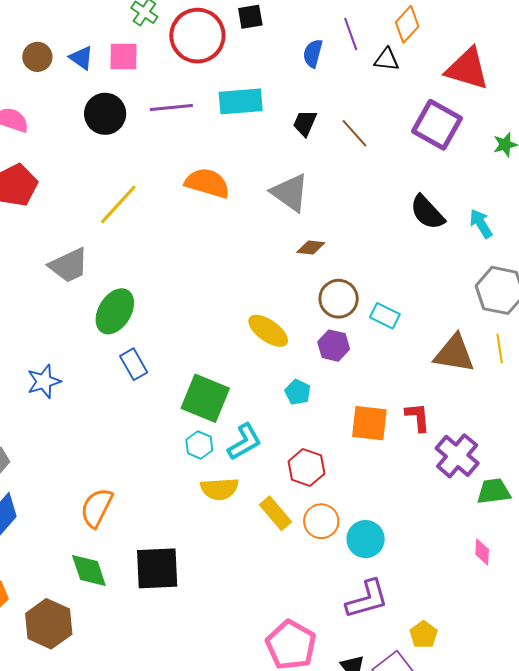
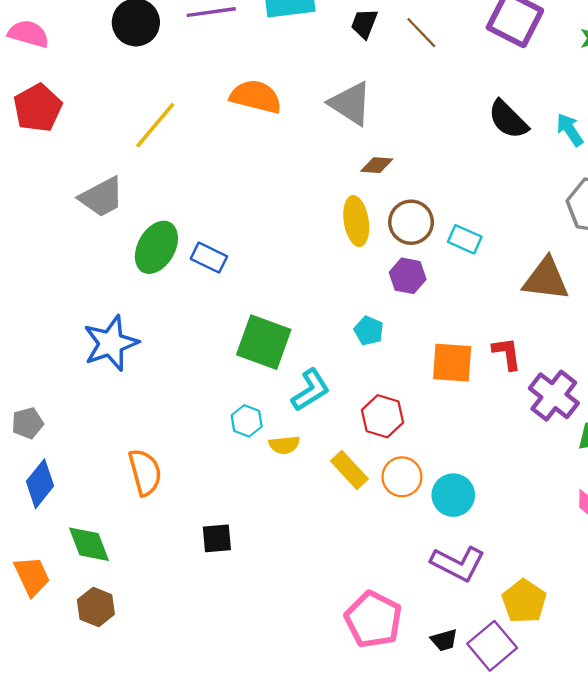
yellow ellipse: (268, 331) -> (356, 221), moved, turned 48
blue rectangle: (134, 364) -> (209, 258), moved, turned -32
blue star: (44, 381) -> (111, 343), moved, size x1.4
cyan hexagon: (199, 445) -> (247, 421), moved
yellow semicircle: (219, 489) -> (284, 445), size x0.7
orange semicircle: (97, 508) -> (145, 472), turned 141
black square: (157, 568) -> (217, 538), size x0.6
green diamond: (89, 570) -> (89, 544), moved
purple L-shape: (367, 599) -> (458, 564), turned 45
brown hexagon: (49, 624) -> (96, 607), size x0.7
yellow pentagon: (424, 635) -> (524, 601), size x1.4

